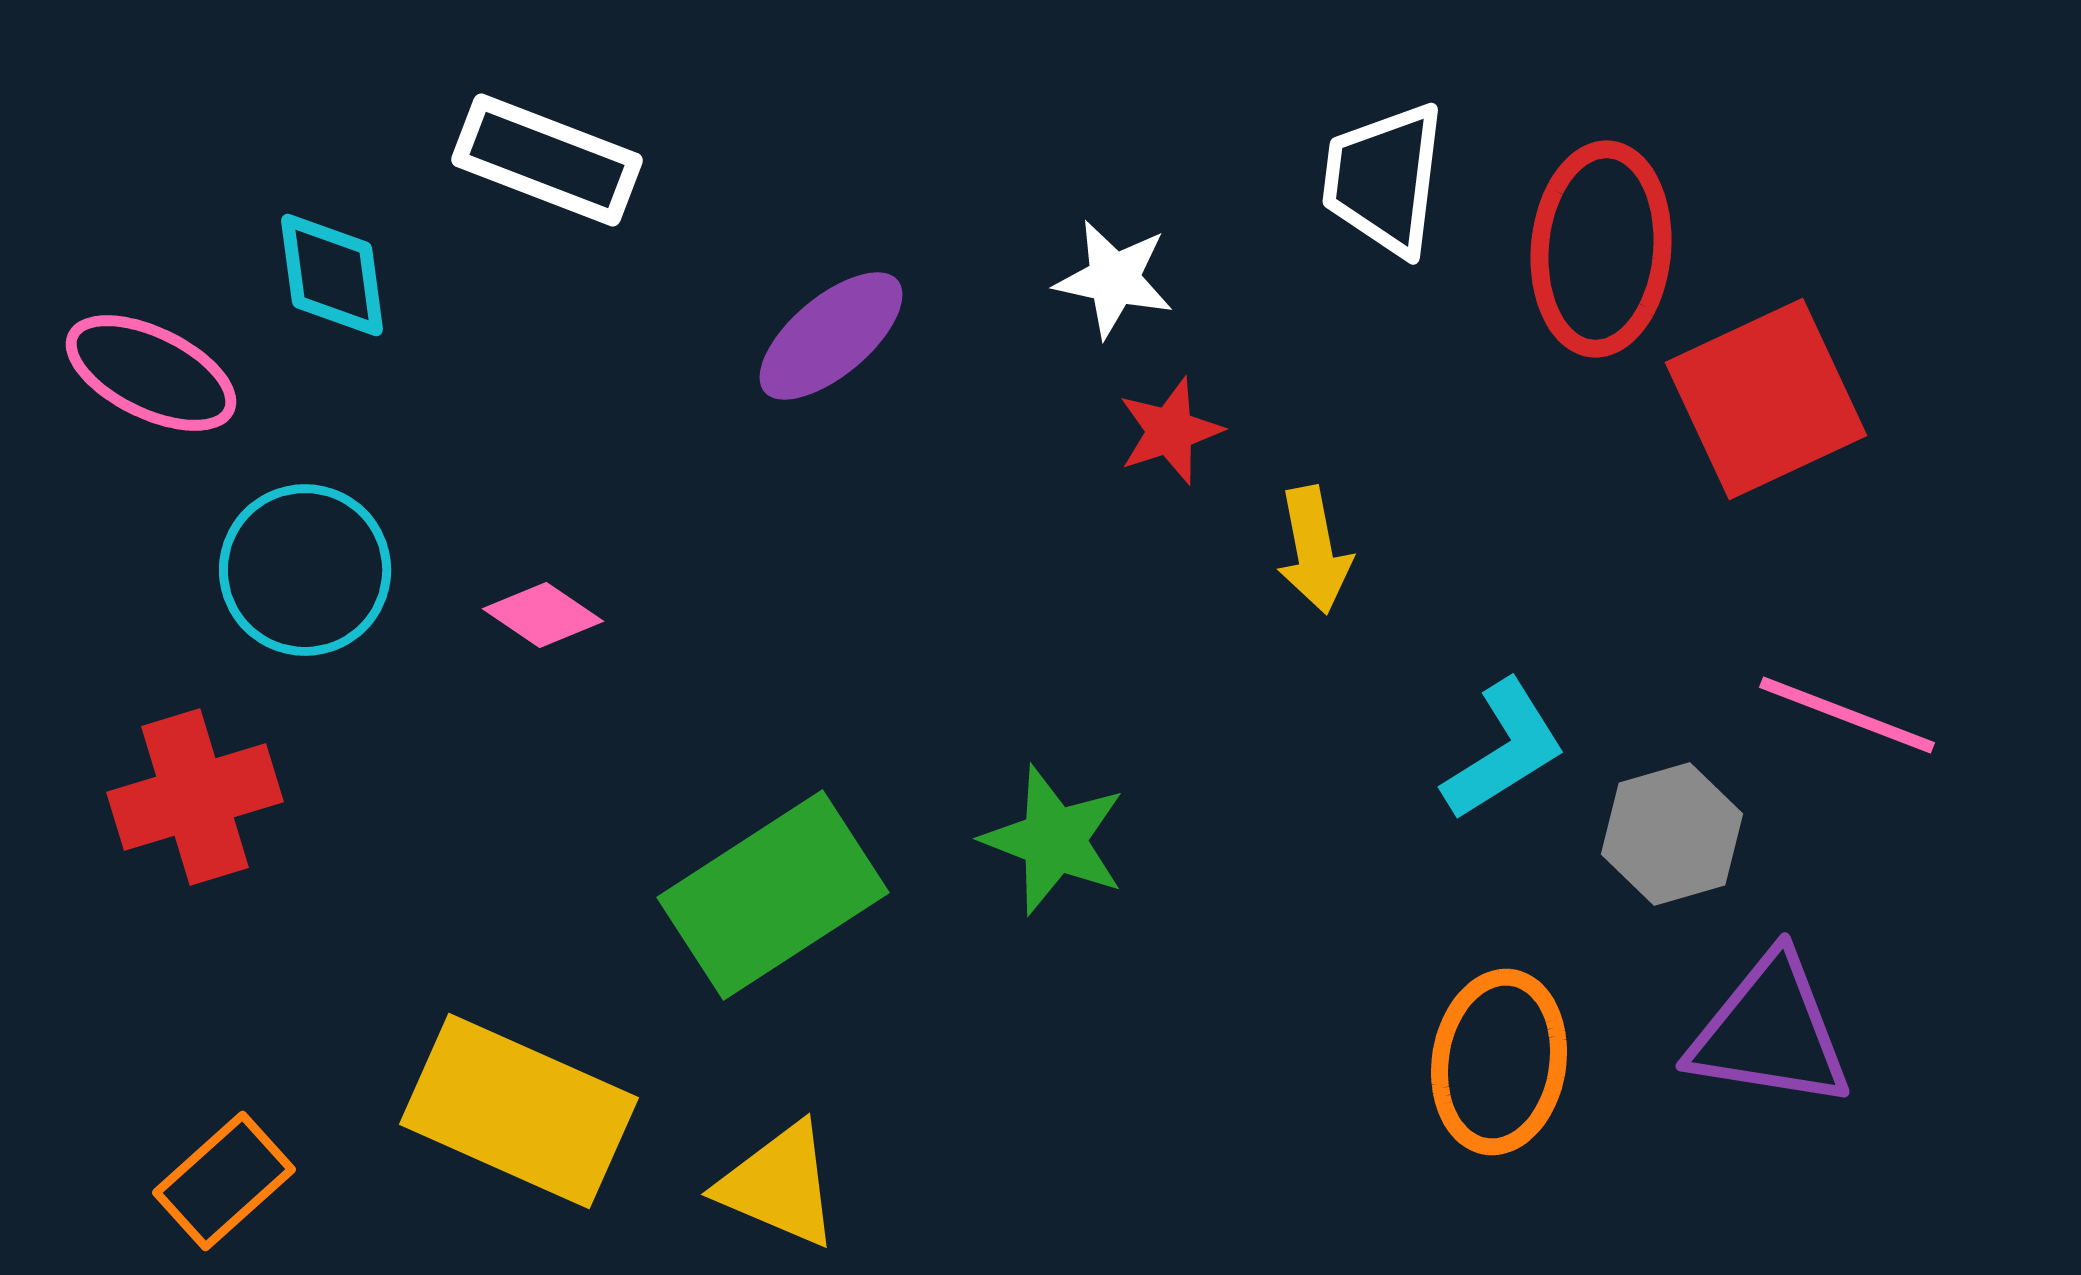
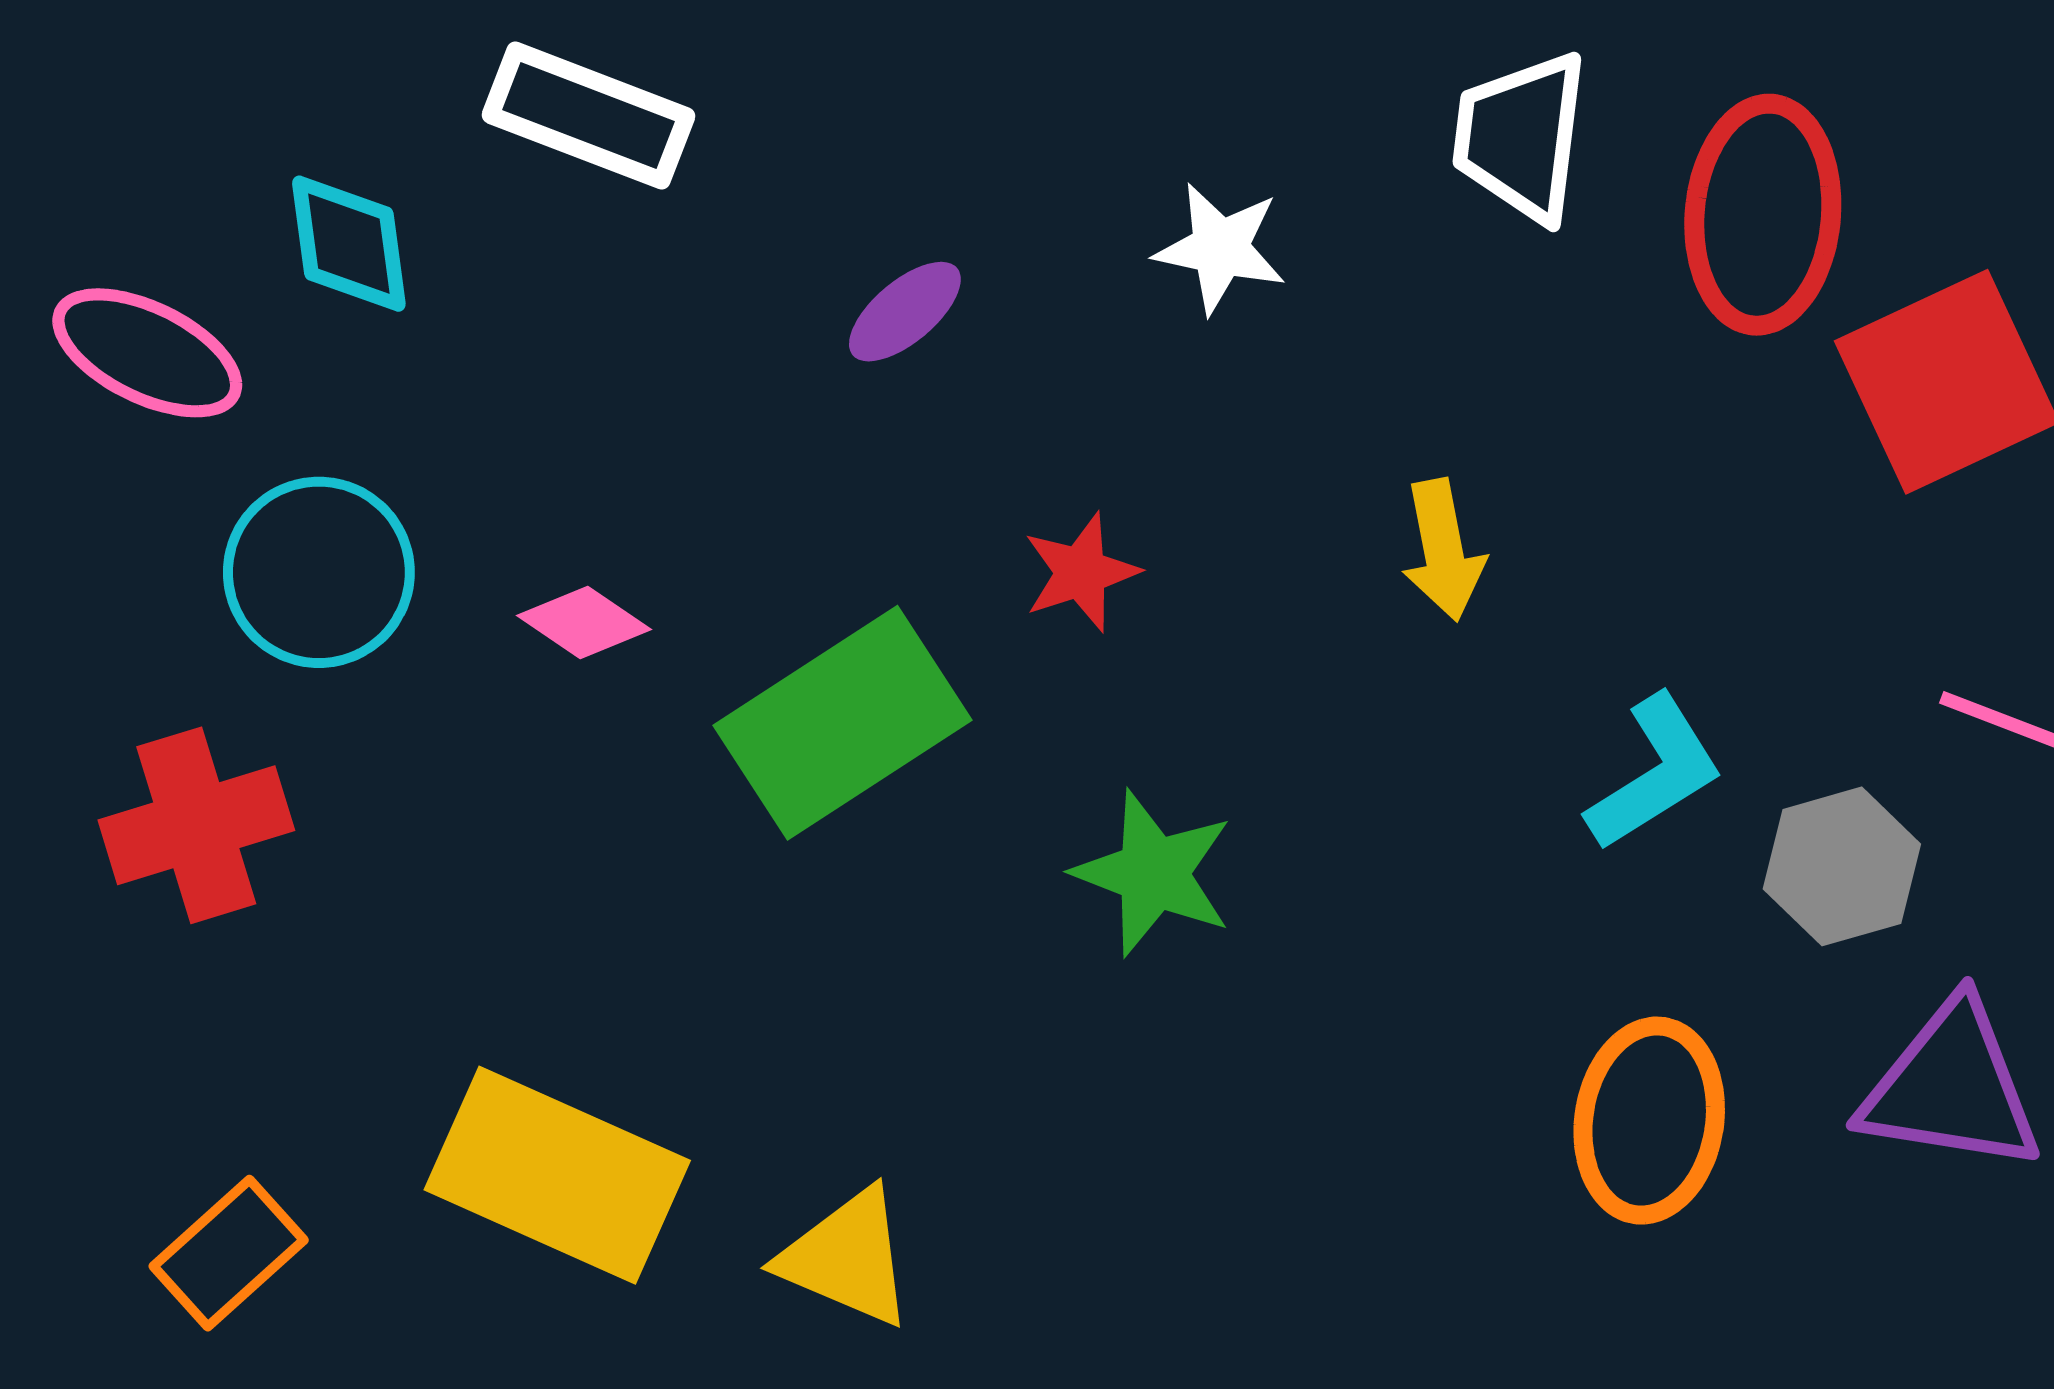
purple ellipse: (831, 336) -> (905, 312), size x0.7
red star: (1170, 431) -> (1081, 572), moved
green rectangle: (773, 895) -> (842, 723), moved

